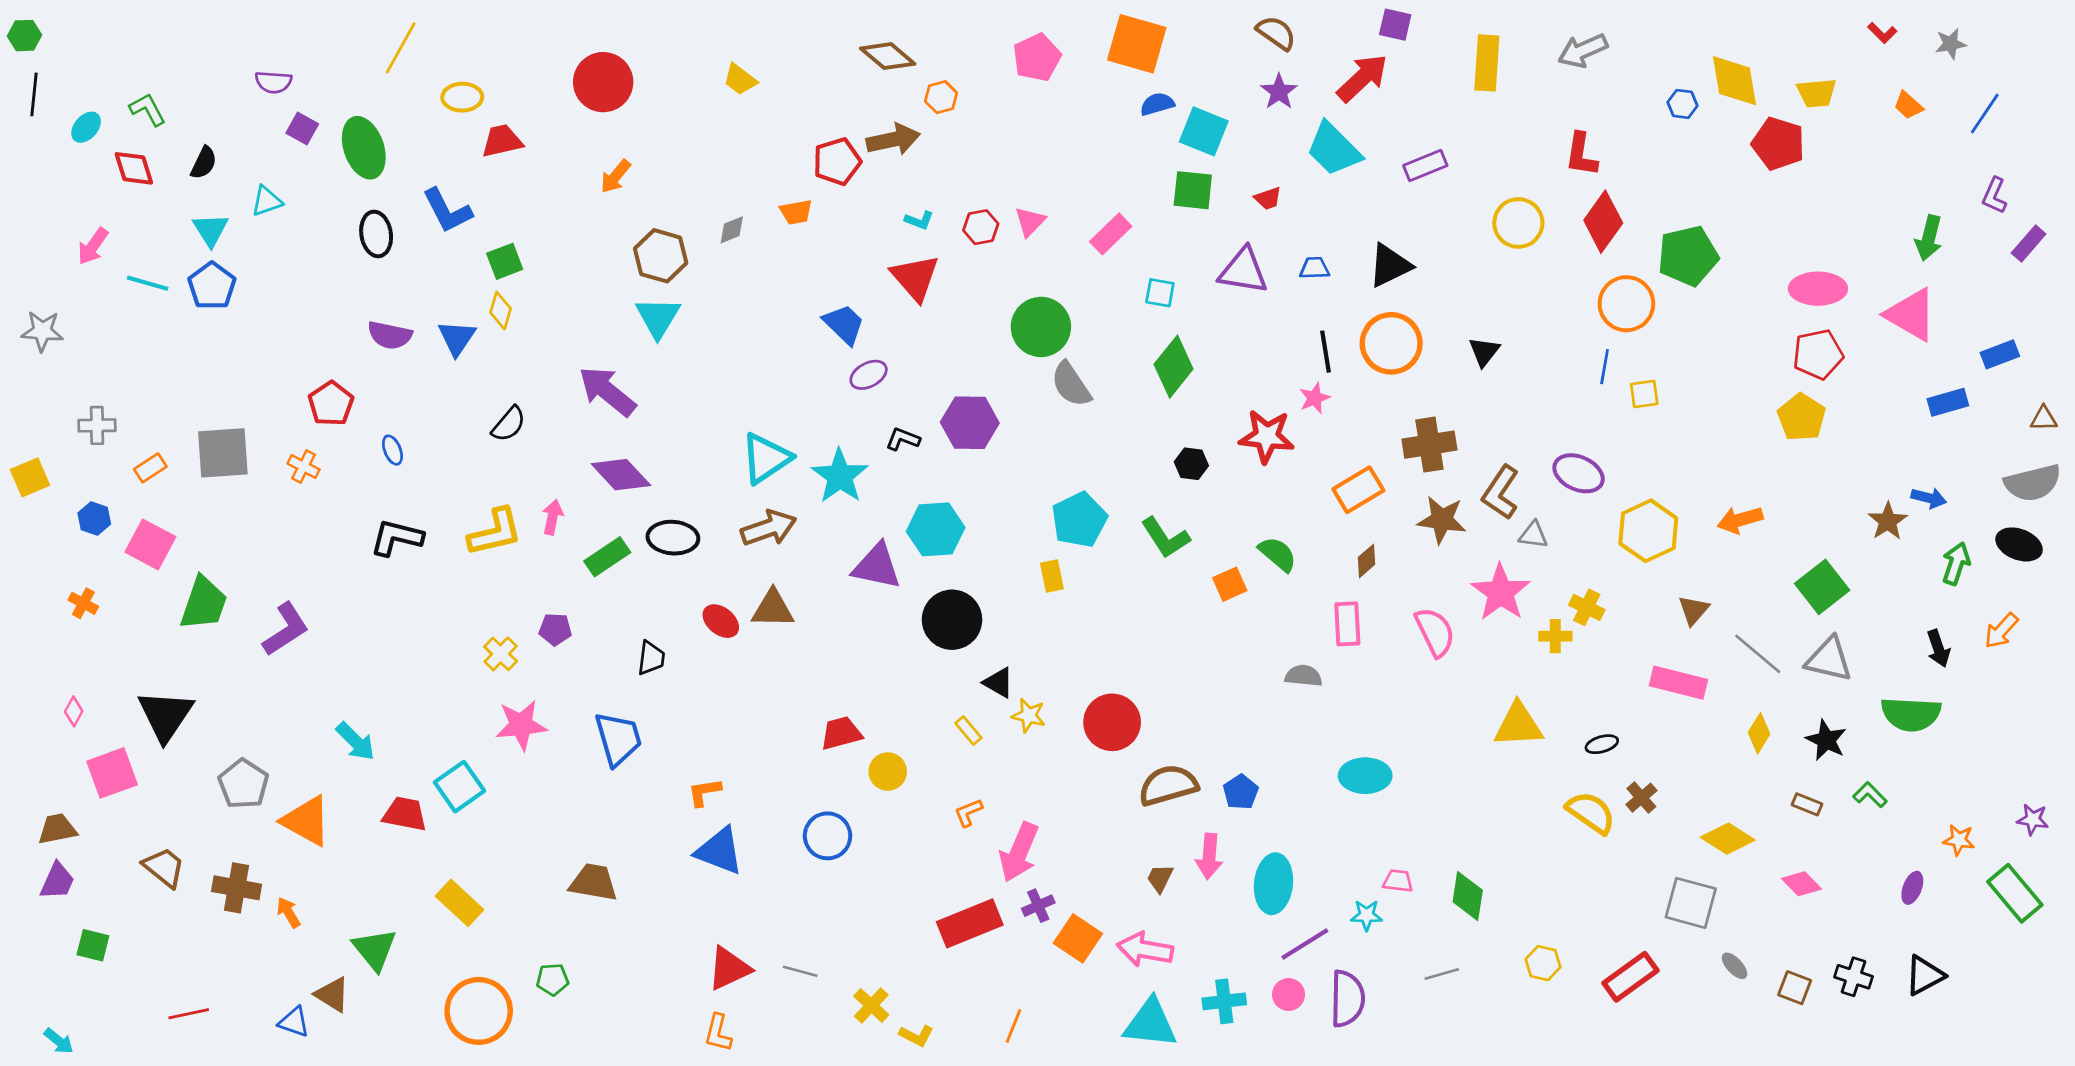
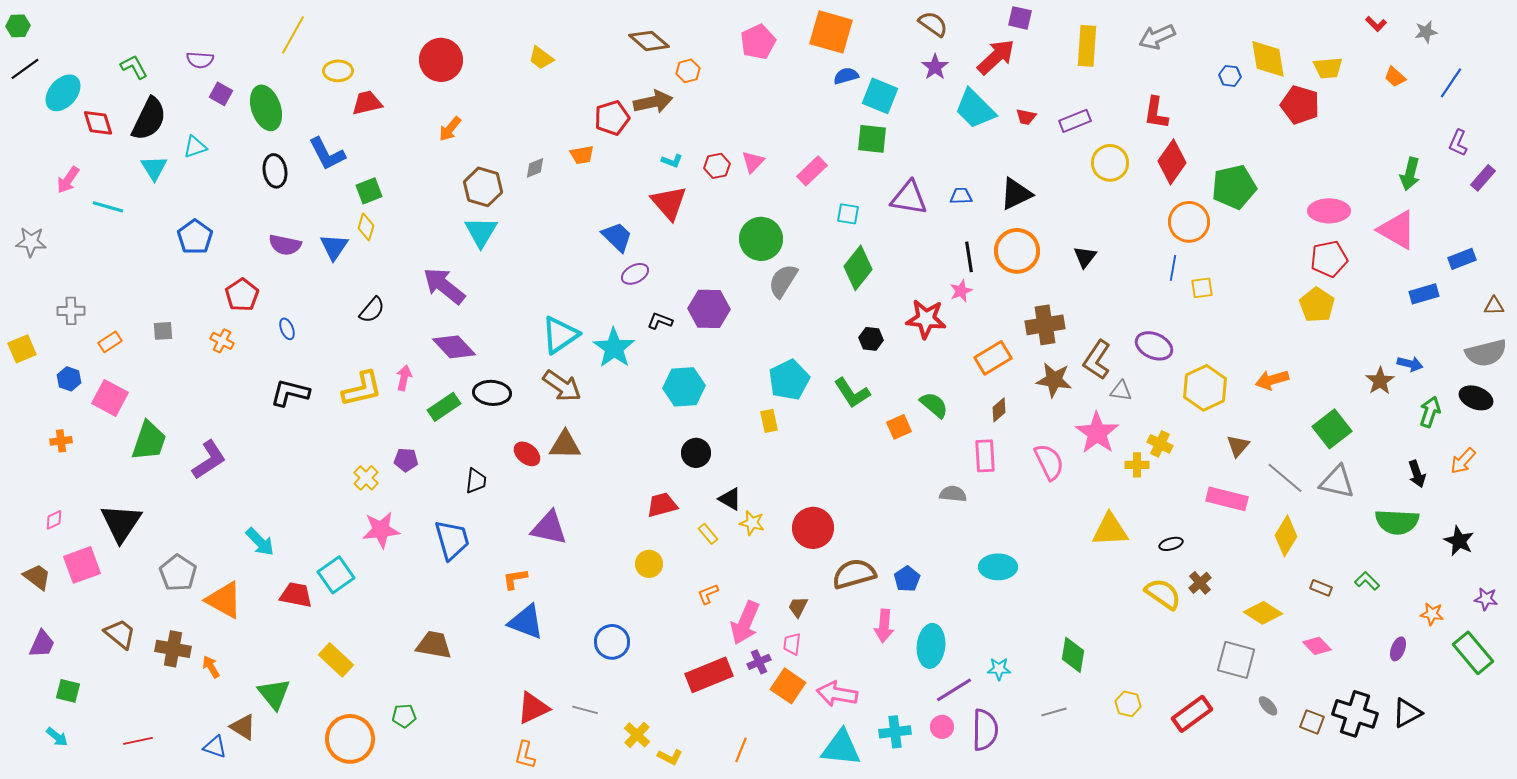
black line: (34, 94) -> (25, 69), turned 48
green L-shape: (148, 109) -> (134, 67), moved
cyan ellipse: (86, 127) -> (63, 93), size x1.6
black semicircle: (204, 163) -> (149, 119), size x1.8
purple rectangle: (1425, 166) -> (1075, 121), moved
red trapezoid: (1268, 198) -> (1026, 117), moved, turned 30
blue pentagon: (212, 286) -> (195, 237), moved
gray semicircle: (1071, 384) -> (783, 281), turned 66
gray square: (223, 453) -> (163, 331), size x0.5
brown arrow: (769, 528) -> (562, 386), turned 54
purple triangle: (877, 566) -> (549, 528), moved
orange cross: (83, 603) -> (61, 441), turned -35
black circle: (952, 620) -> (696, 453), size x0.7
pink diamond: (74, 711) -> (54, 520), turned 35
red trapezoid: (841, 733) -> (662, 505), moved
yellow diamond: (1759, 733) -> (1286, 536), size x1.4
black star: (1826, 740) -> (1459, 541), moved
brown trapezoid: (57, 829) -> (37, 577), moved, turned 48
blue circle: (828, 836) -> (612, 642), moved
brown trapezoid: (1160, 878) -> (798, 607), moved
pink trapezoid: (1398, 881) -> (792, 644), moved, turned -90
black cross: (1854, 977) -> (1355, 714), size x1.6
cyan arrow: (59, 1041) -> (57, 737), moved

